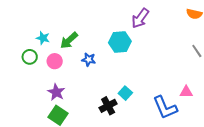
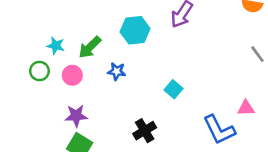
cyan hexagon: (120, 42) -> (135, 30), moved
purple star: (56, 92) -> (76, 116), turned -30
cyan square: (125, 93) -> (173, 89), moved

